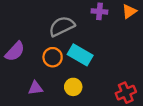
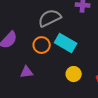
yellow circle: (73, 87) -> (74, 74), moved

